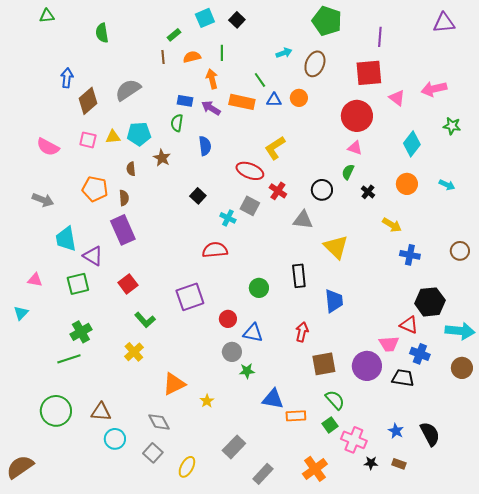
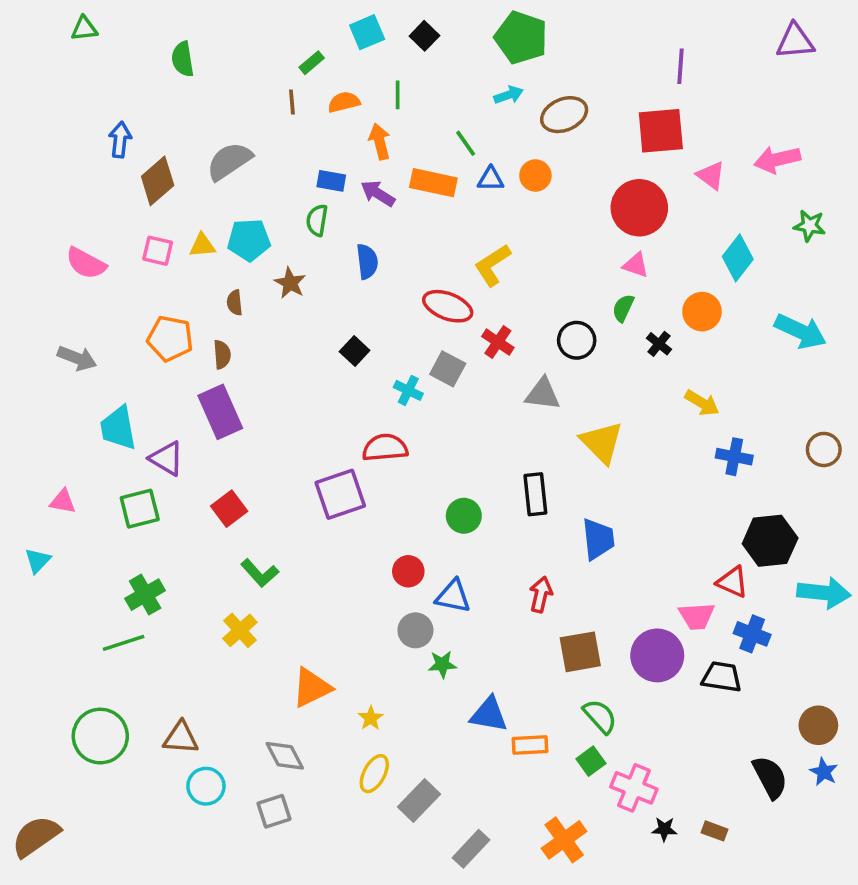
green pentagon: (327, 21) -> (521, 38), moved
brown ellipse: (315, 64) -> (564, 115), turned 45
orange circle: (407, 184) -> (702, 312), moved
cyan arrow: (447, 185) -> (800, 331), size x1.8
purple square: (190, 297) -> (340, 494), moved
brown circle: (462, 368) -> (818, 725), moved
blue star: (396, 431) -> (824, 772), moved
gray square: (153, 453) -> (274, 811), turned 30
yellow ellipse: (187, 467) -> (374, 774), moved

